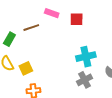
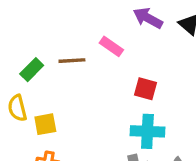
red square: (77, 19) -> (146, 89), moved

